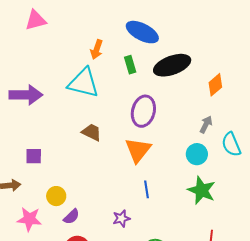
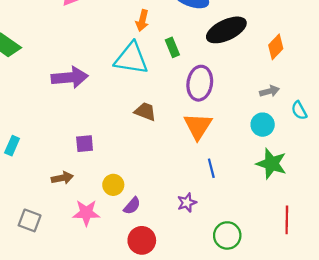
green rectangle: (130, 65) -> (172, 47), moved
gray arrow: (206, 124) -> (269, 91), turned 54
cyan semicircle: (231, 144) -> (299, 110), size x0.7

